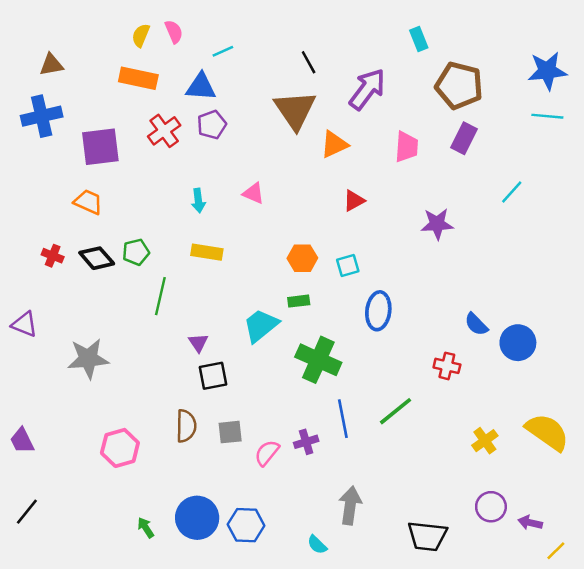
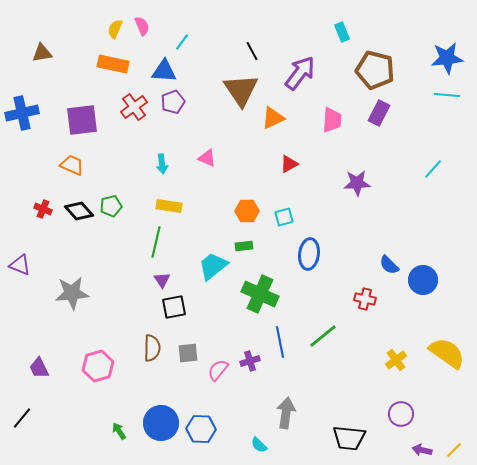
cyan line: (223, 51) -> (182, 42), turned -30
blue cross: (42, 116) -> (22, 113), moved
cyan line: (512, 192) -> (433, 169), moved
green line: (160, 296) -> (156, 242), moved
purple trapezoid: (22, 441) -> (39, 368), moved
purple arrow: (530, 523) -> (422, 450), moved

